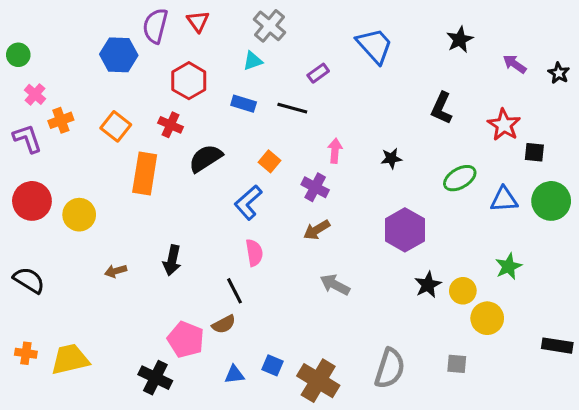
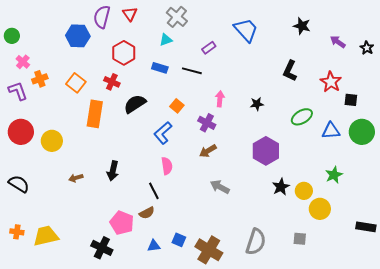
black star: (460, 40) -> (302, 26), turned -30

